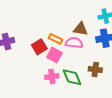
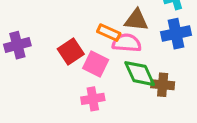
orange rectangle: (56, 39) -> (109, 33), moved
green diamond: (72, 77) -> (140, 74), moved

